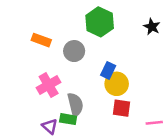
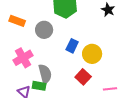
yellow circle: (117, 84) -> (92, 54), moved
red square: (121, 108) -> (83, 77), turned 35

